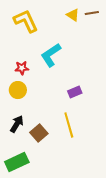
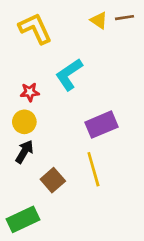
purple rectangle: (75, 92) -> (102, 125), size x1.6
black arrow: (17, 124) -> (24, 152), moved

